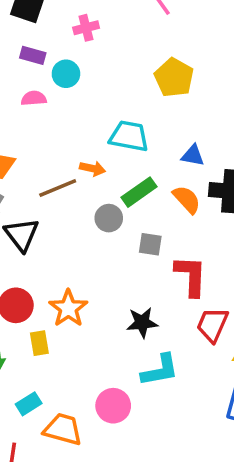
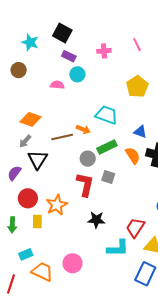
pink cross: (86, 28) -> (104, 51), moved
purple rectangle: (33, 55) -> (69, 56), moved
red L-shape: (191, 276) -> (85, 185), moved
cyan L-shape: (160, 370) -> (118, 248), moved

